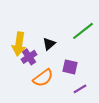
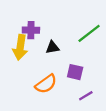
black triangle: (49, 44) -> (52, 47), turned 32
purple cross: (29, 57) -> (31, 30), moved, turned 35

